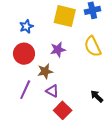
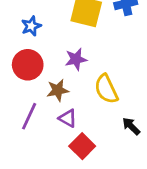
yellow semicircle: (93, 46) -> (106, 89), moved

